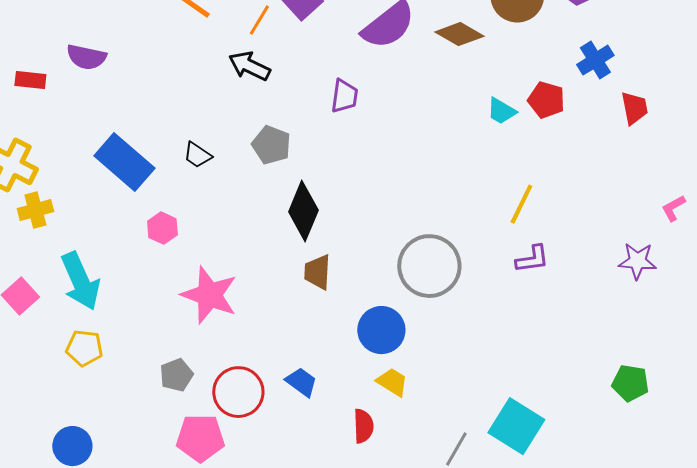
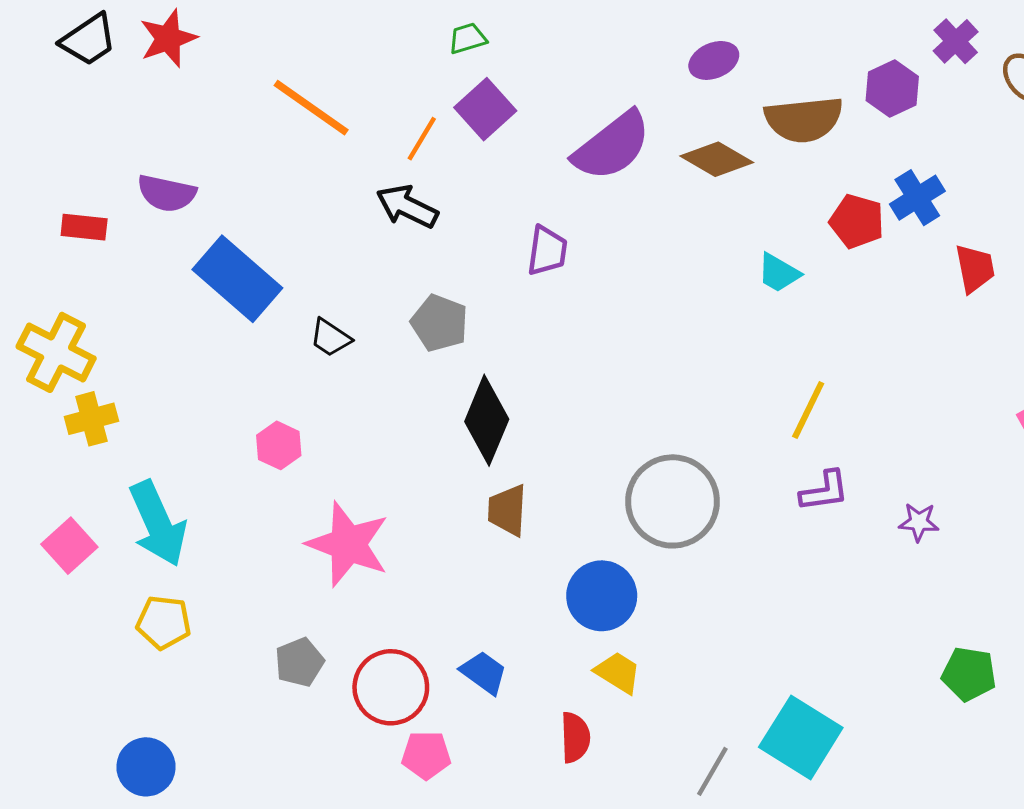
red pentagon: (546, 100) -> (857, 221), moved
blue rectangle: (124, 162) -> (237, 279), moved
purple star: (637, 261) -> (919, 522), moved, size x0.7
pink pentagon: (200, 438) -> (426, 755), moved, size x0.7

